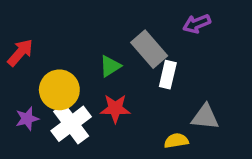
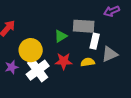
gray rectangle: (149, 49) -> (84, 26), turned -45
gray triangle: (205, 117) -> (110, 54), moved, turned -30
yellow semicircle: (176, 141) -> (88, 62), moved

